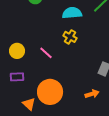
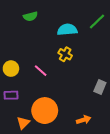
orange arrow: (92, 94) -> (84, 120), moved
orange triangle: (29, 104) -> (23, 123), turned 32

